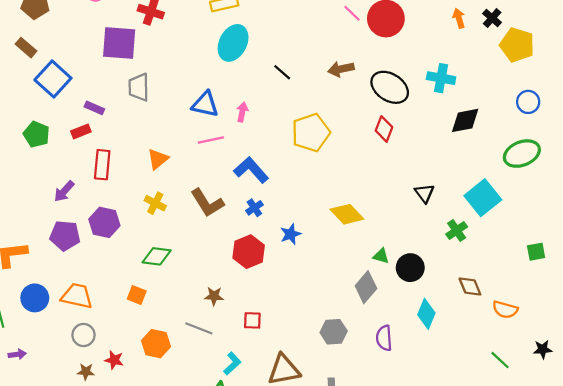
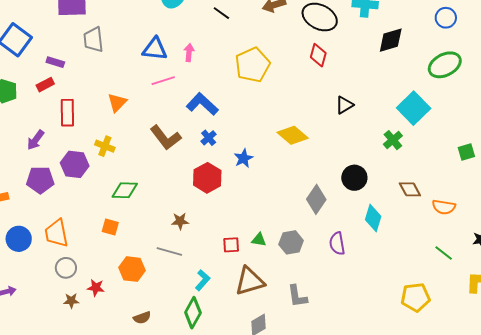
black triangle: (424, 193) -> (344, 105), moved, turned 42
yellow cross: (155, 203) -> (105, 146), moved
green triangle: (381, 256) -> (259, 240), moved
orange trapezoid: (77, 296) -> (56, 233), turned -108
red square: (252, 320) -> (231, 245), moved

